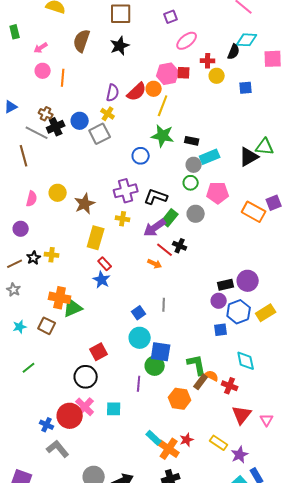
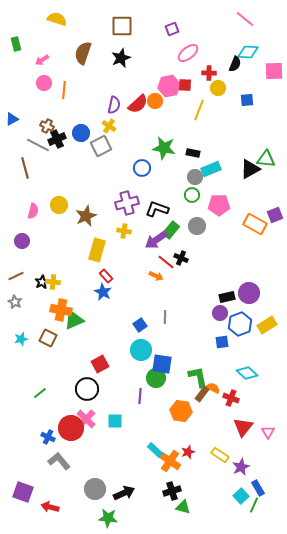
yellow line: (163, 106) -> (199, 110), moved
yellow cross: (52, 255) -> (53, 282), moved
black star: (34, 258) -> (42, 282), moved
cyan diamond: (246, 361) -> (247, 373), turned -35
green line: (29, 368) -> (40, 393), moved

